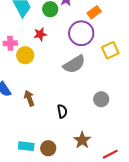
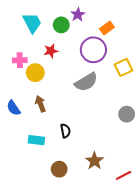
brown arrow: (29, 98) -> (40, 104), moved
gray circle: (101, 99) -> (127, 114), moved
black semicircle: (62, 111) -> (65, 131), moved
cyan rectangle: (26, 146) -> (36, 140), moved

